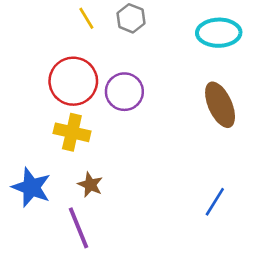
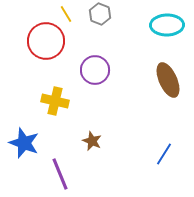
red circle: (73, 81) -> (46, 41), moved
brown star: (90, 185) -> (92, 141), moved

